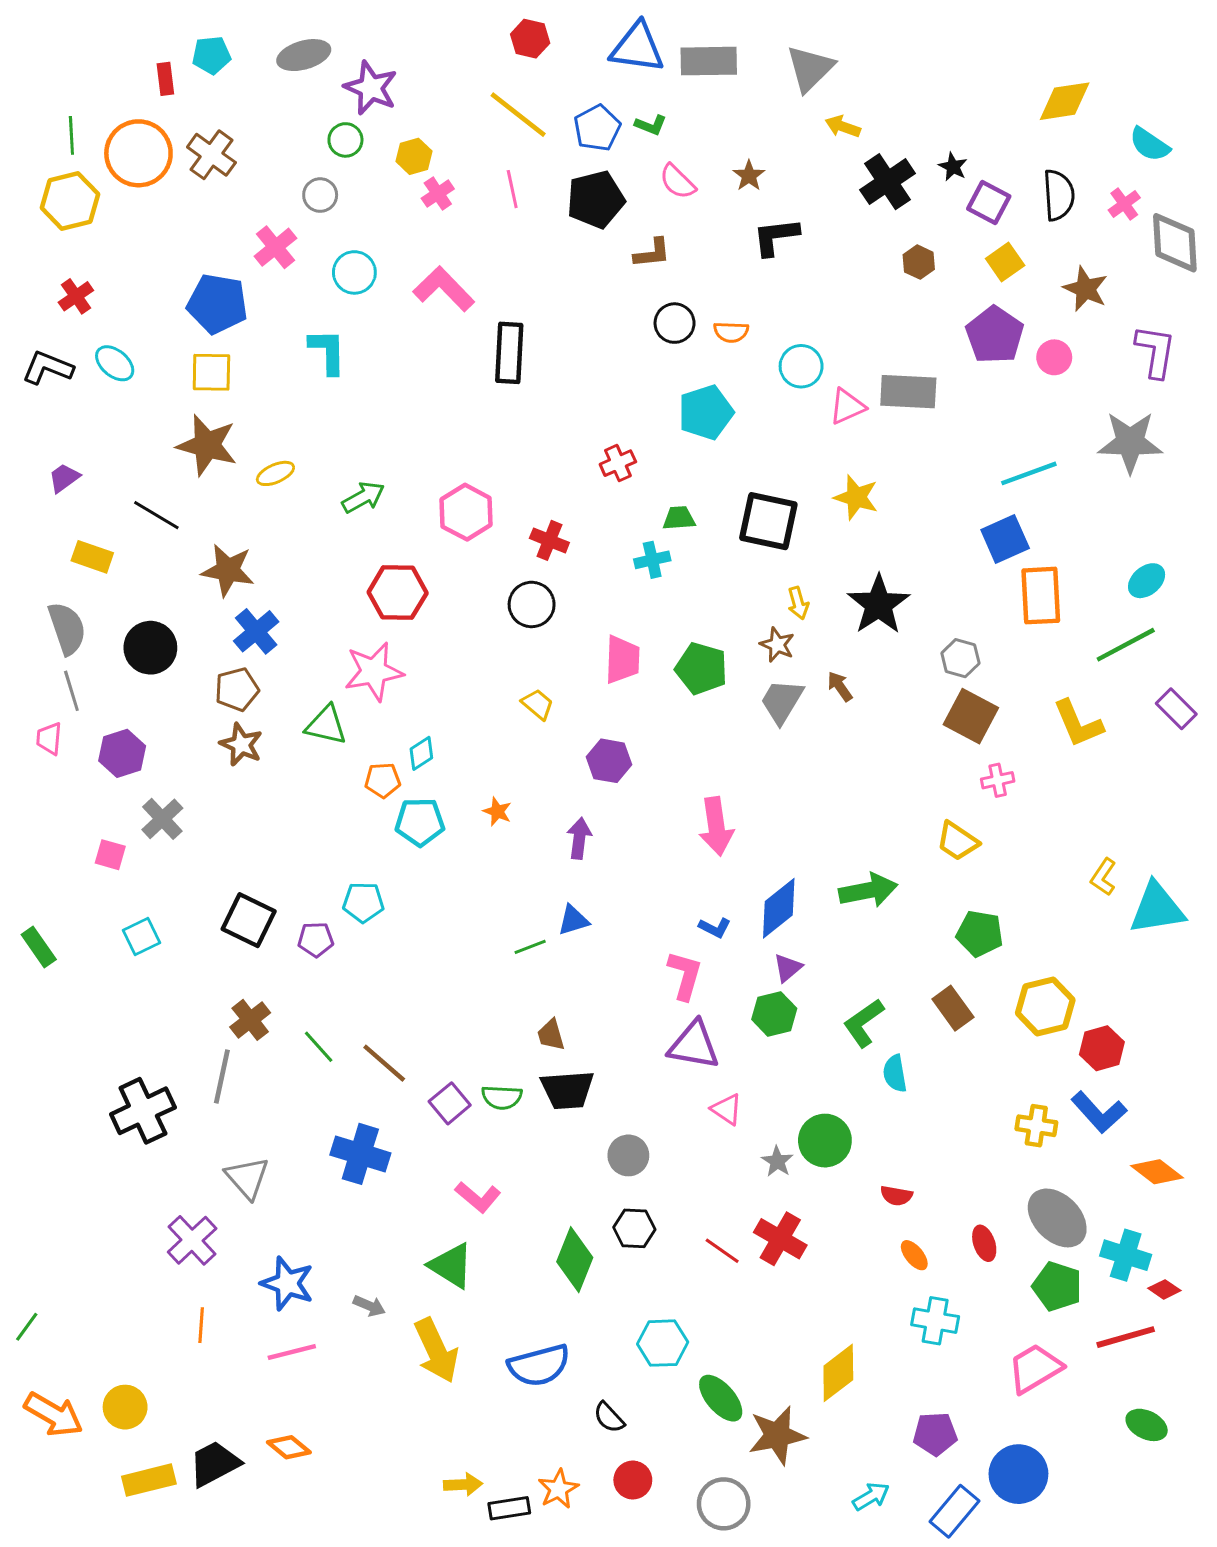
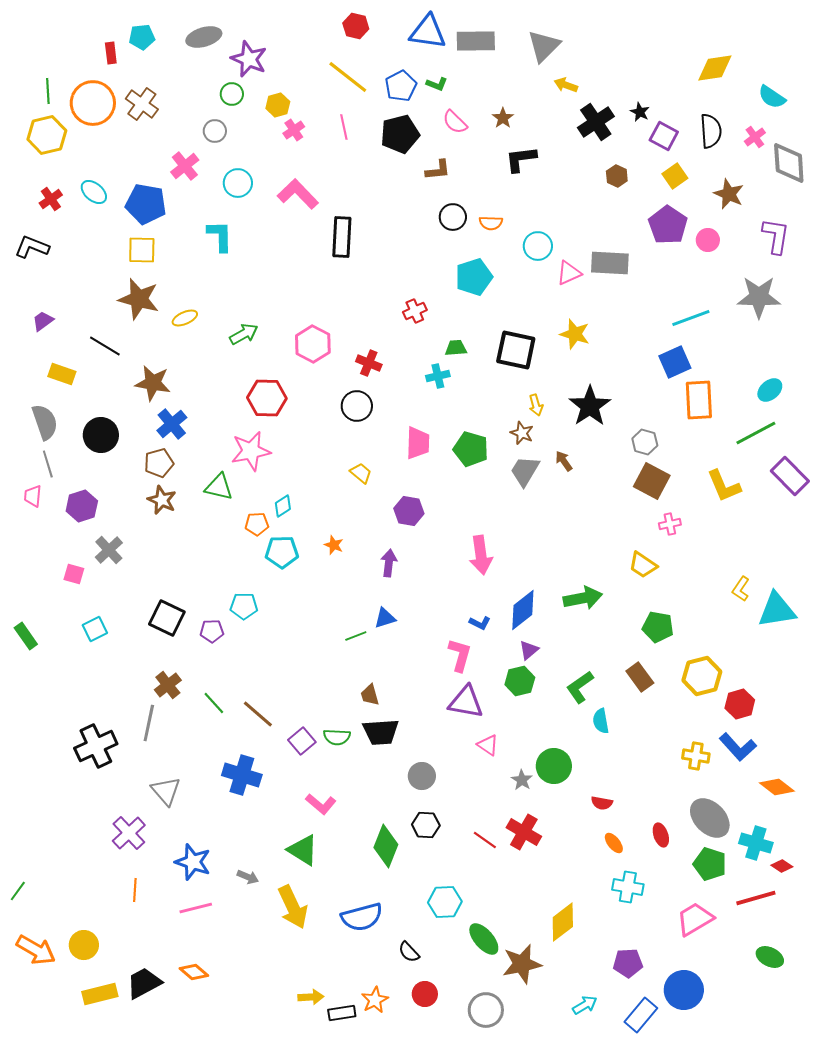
cyan ellipse: (115, 363) -> (94, 192), moved
purple rectangle: (1176, 709) -> (790, 476), size x1.4

